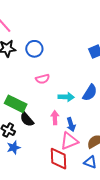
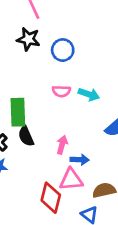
cyan arrow: (66, 97) -> (89, 94), moved
green rectangle: (16, 104) -> (18, 112), turned 45
blue arrow: (71, 125) -> (80, 160), turned -88

